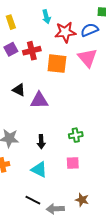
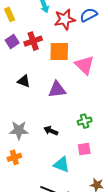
pink triangle: (87, 58) -> (85, 65), moved
purple triangle: (39, 100) -> (57, 90), moved
black arrow: (41, 142) -> (51, 131), turned 120
cyan triangle: (39, 170) -> (61, 164), moved

